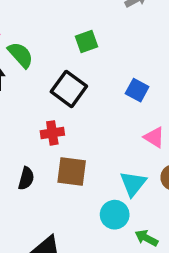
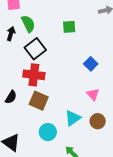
black square: (69, 89) -> (35, 49), moved
red cross: (52, 133) -> (34, 75), size x1.5
cyan circle: (115, 215) -> (48, 132), moved

